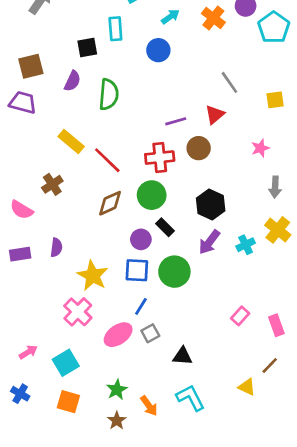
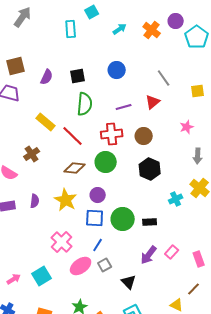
cyan rectangle: (115, 29) -> (71, 29), moved
black square: (87, 47) -> (78, 76), moved
blue circle: (158, 50) -> (117, 70), moved
green semicircle: (109, 94) -> (85, 104), moved
brown circle: (199, 148) -> (144, 136), moved
brown diamond: (110, 203) -> (75, 168), turned 30
black rectangle: (165, 227) -> (150, 222), moved, turned -48
purple arrow: (209, 242) -> (149, 255), moved
yellow star: (93, 276) -> (66, 200), moved
pink cross: (78, 312) -> (62, 242), moved
black triangle: (182, 356) -> (129, 282), turned 42
cyan square: (66, 363) -> (42, 276), moved

